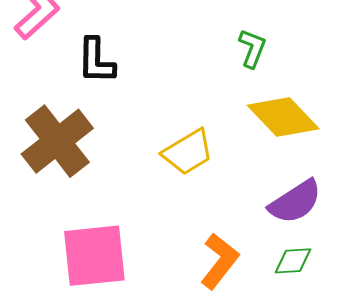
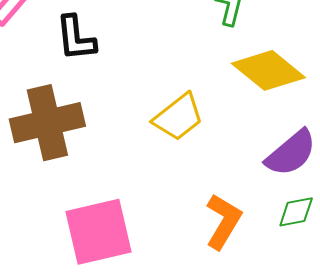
brown cross: (57, 141) -> (47, 123), turned 32

